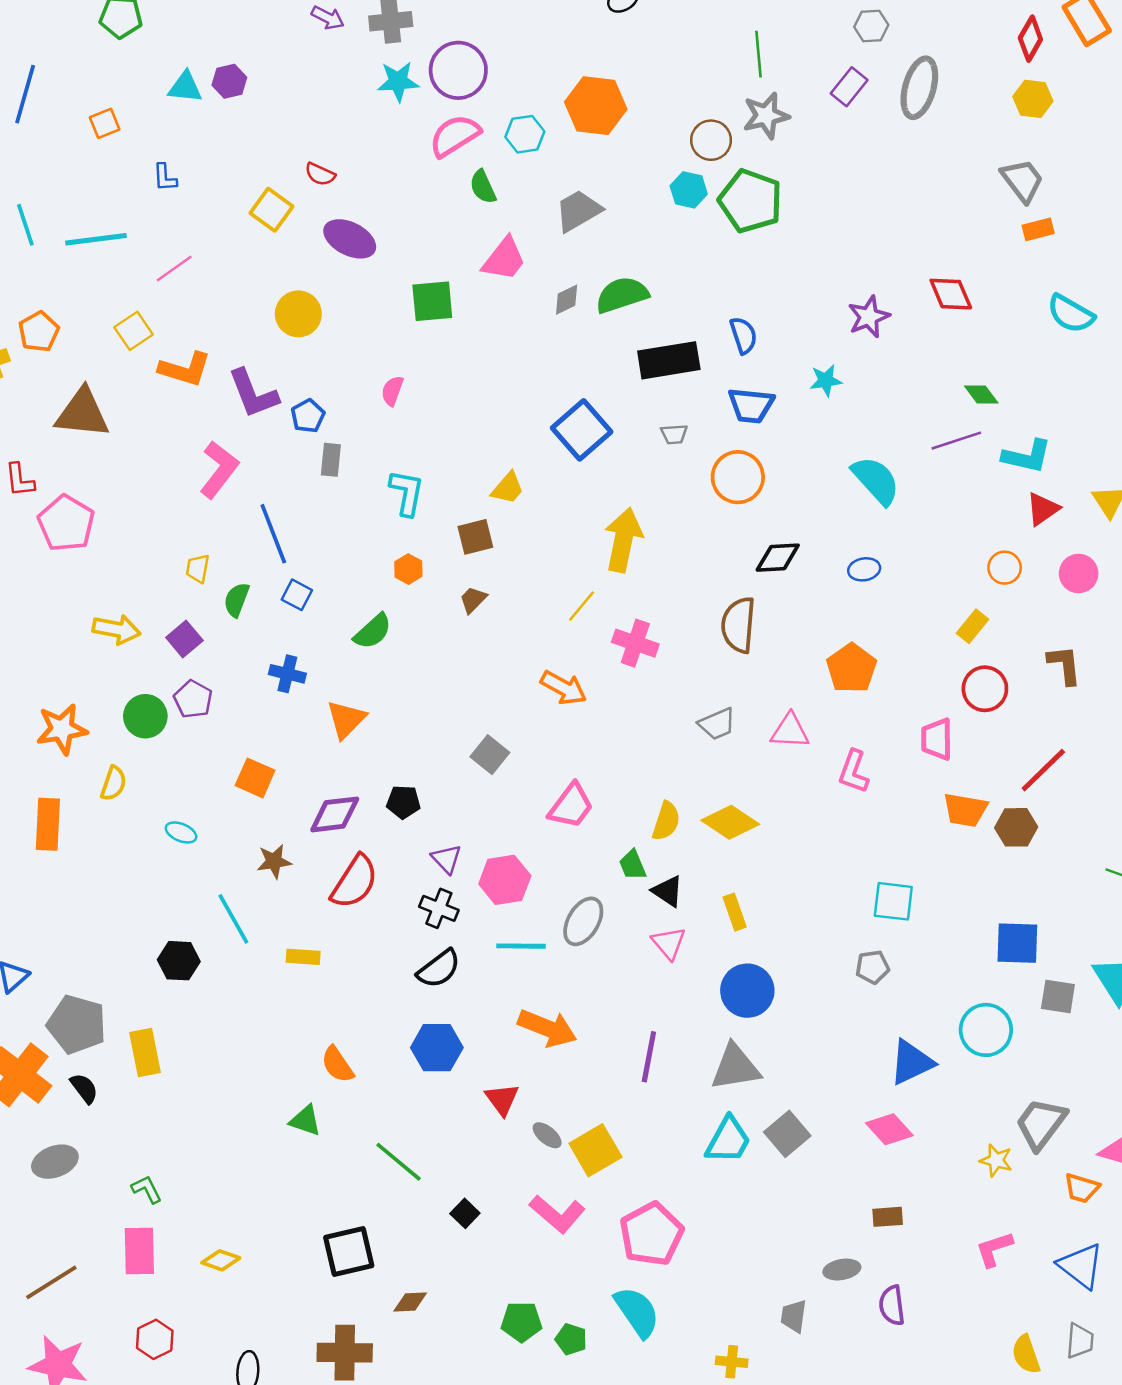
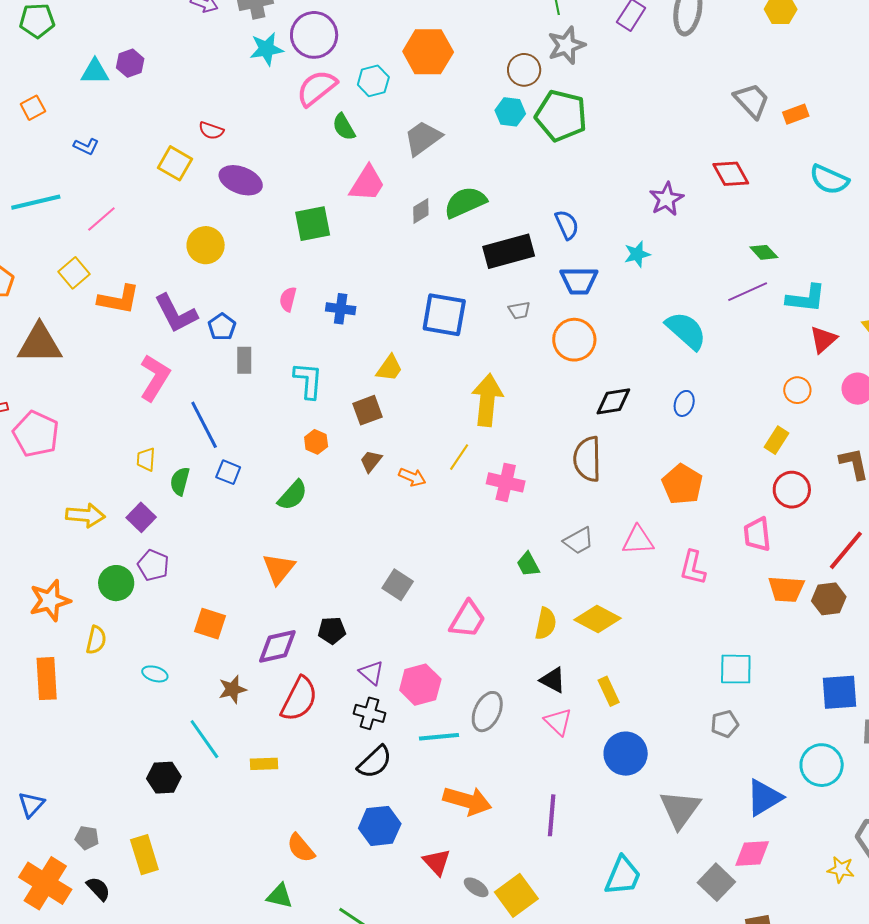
blue L-shape: (165, 177) -> (86, 146), turned -55
gray trapezoid: (1022, 180) -> (752, 101), moved
blue square: (582, 430) -> (444, 315), turned -33
blue ellipse: (864, 569) -> (684, 403), turned -55
blue cross: (287, 674) -> (341, 309), moved
orange arrow: (564, 688) -> (412, 477), moved, size x0.7
green trapezoid: (633, 865) -> (528, 564), moved
gray pentagon: (77, 1024) -> (87, 838), size x0.5
gray triangle: (735, 1067) -> (680, 809), moved, turned -39
pink diamond: (889, 1129) -> (752, 853), turned -45
gray square: (787, 1134) -> (716, 882), moved

